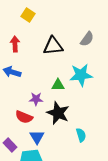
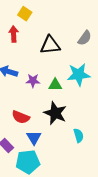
red arrow: (15, 44) -> (14, 34), moved
purple star: (36, 99) -> (33, 81), moved

